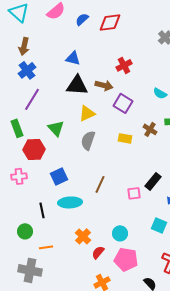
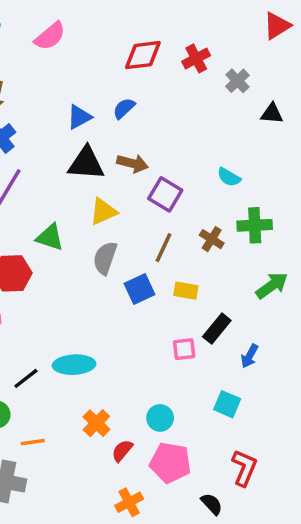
blue semicircle: (82, 19) -> (124, 108), moved
blue triangle: (73, 58) -> (79, 117), turned -42
red cross: (124, 65) -> (196, 58), moved
green triangle: (56, 128) -> (50, 237), turned -30
yellow rectangle: (125, 138) -> (186, 291), moved
blue square: (59, 176) -> (139, 289), moved
brown line: (100, 184) -> (164, 248), moved
black line: (42, 210) -> (26, 378), turned 63

